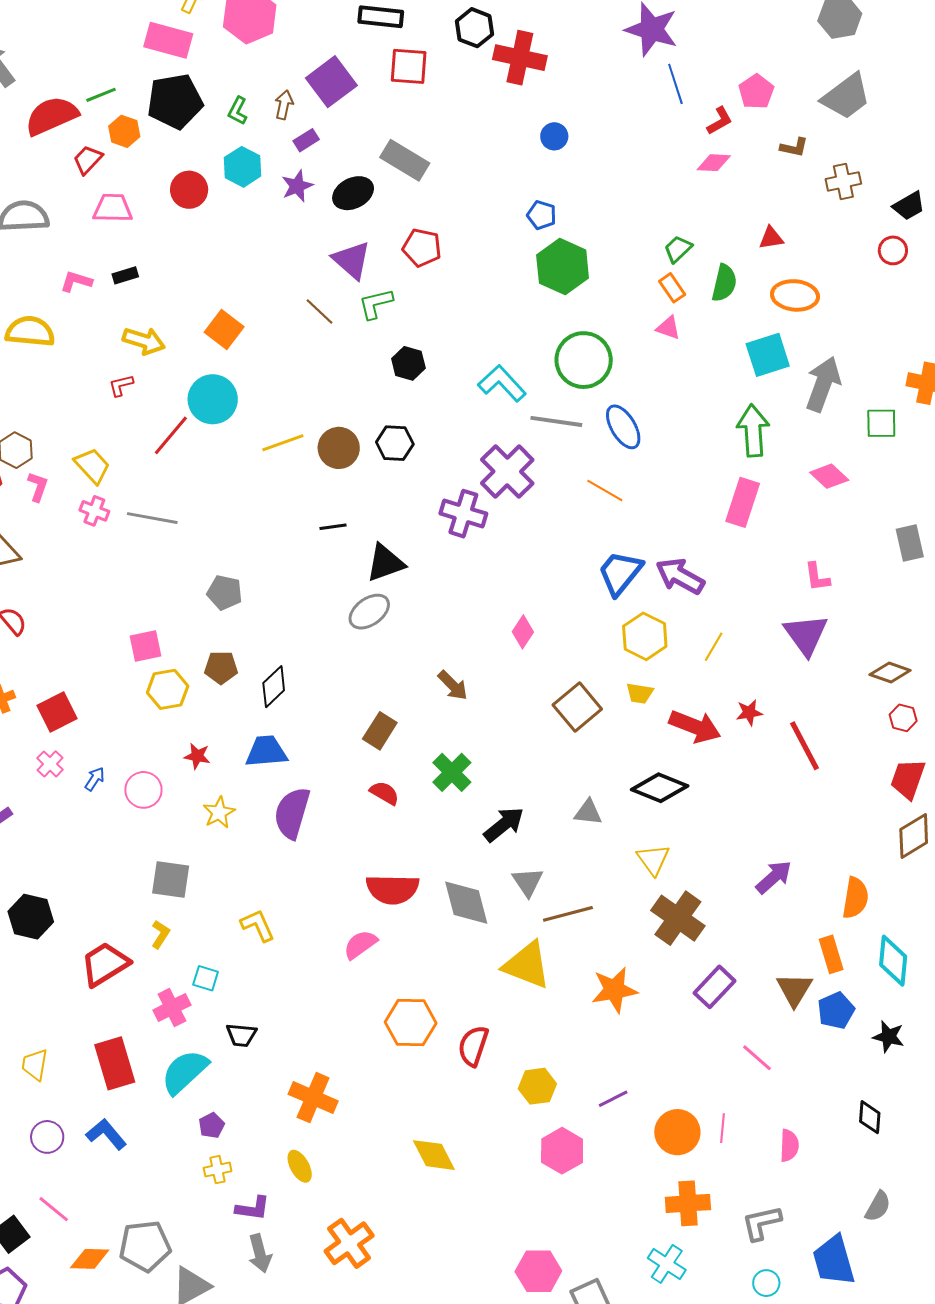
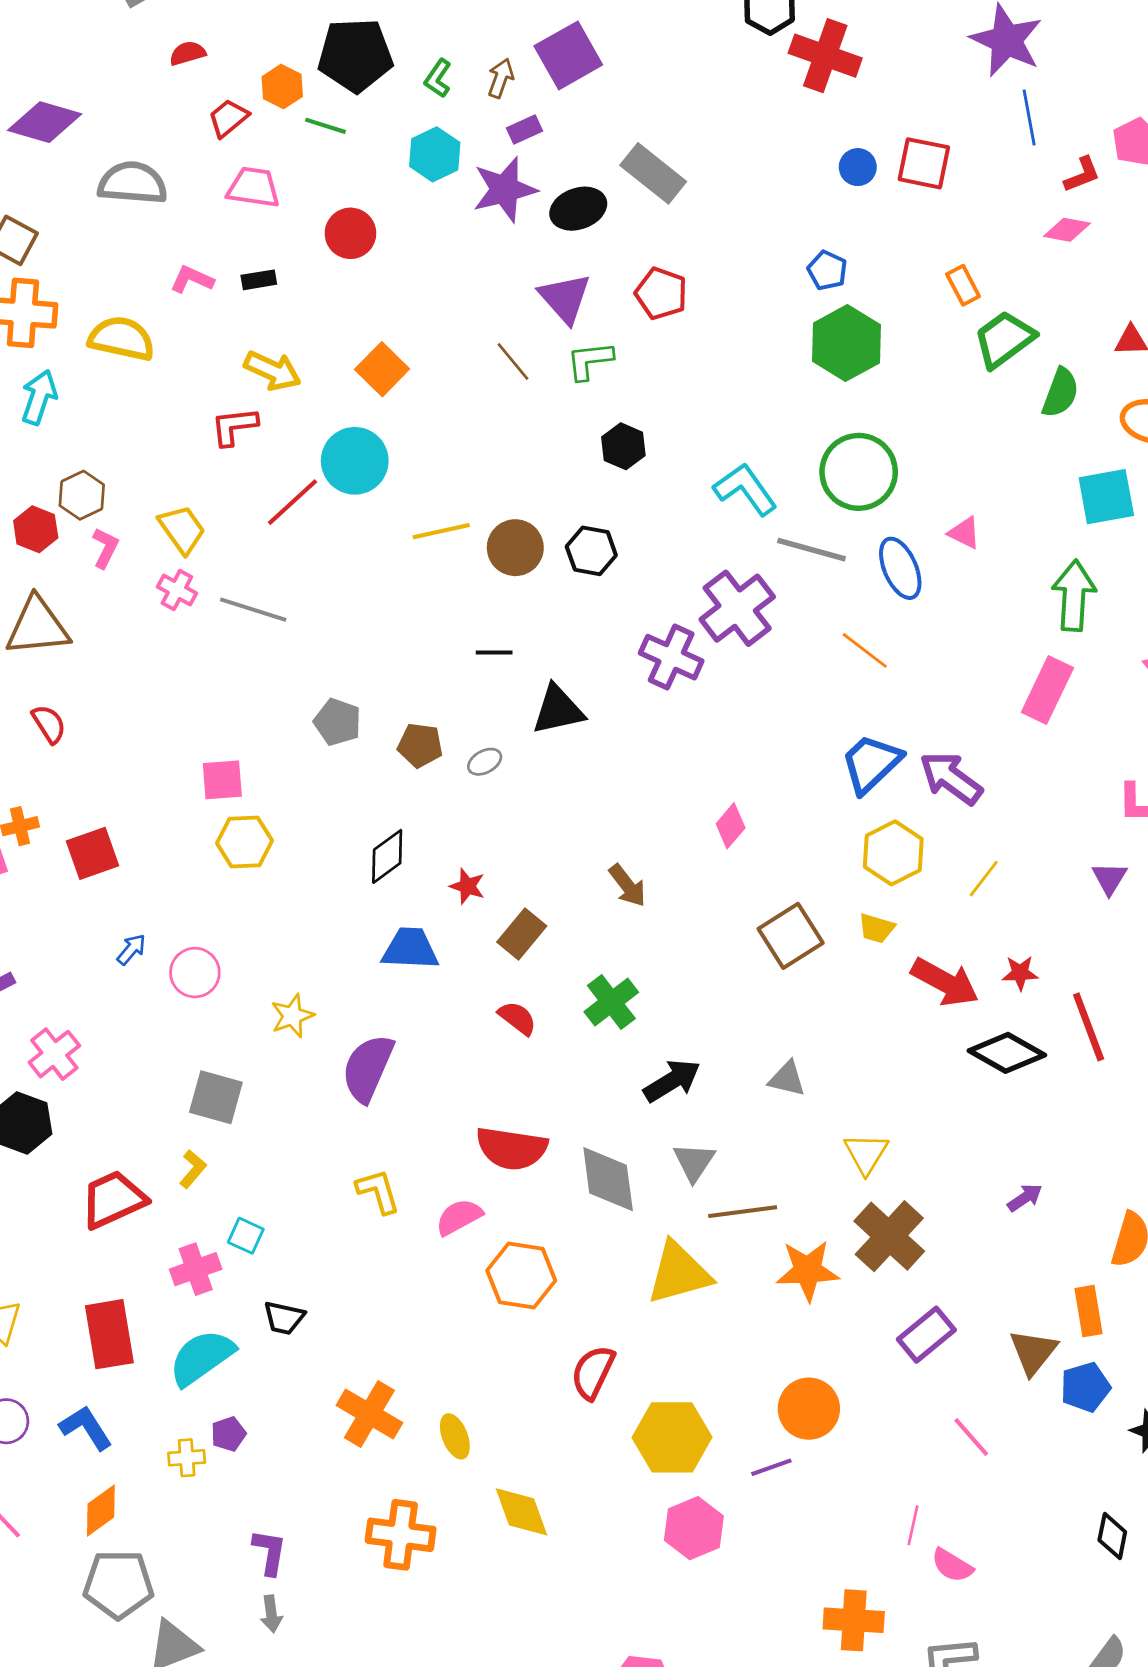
red square: (409, 66) -> (924, 163), moved
green line: (101, 95) -> (326, 126), moved, turned 32
red semicircle: (52, 116) -> (187, 53), size x0.5
purple star: (297, 186) -> (505, 189), size x1.5
red circle: (189, 190) -> (350, 233), moved
green trapezoid: (678, 249) -> (1004, 339), size x1.6
orange rectangle: (672, 288) -> (963, 285), moved
pink triangle: (668, 328) -> (964, 533), moved
red L-shape: (121, 385) -> (234, 426), size x1.4
gray ellipse: (369, 612) -> (485, 762), moved, size x0.6
purple triangle: (806, 635) -> (1109, 878), size x0.6
brown pentagon: (221, 668) -> (420, 745), moved
blue trapezoid: (266, 751) -> (410, 949), moved
red star: (197, 756) -> (467, 886), moved
pink cross: (50, 764) -> (54, 1054), moved, size x1.4
black diamond: (660, 788) -> (1007, 1053), moved
purple semicircle: (292, 813) -> (368, 1068), moved
purple arrow: (774, 877) -> (1025, 1198), size x0.7
yellow L-shape: (258, 925) -> (378, 1191), moved
yellow triangle: (527, 965) -> (679, 1273), turned -44
orange star: (614, 990) -> (808, 1270), moved
orange hexagon: (411, 1023) -> (521, 1275), moved
yellow hexagon: (537, 1086) -> (672, 1437), size x1.5
orange circle: (677, 1132) -> (809, 1409), moved
pink semicircle: (789, 1146) -> (952, 1565), moved, turned 112
yellow ellipse: (300, 1166) -> (455, 1436), moved
yellow cross: (218, 1170) -> (187, 1458), moved
purple L-shape: (253, 1208) -> (270, 1552), turned -96
orange cross: (349, 1243) -> (401, 1535), moved, turned 36
gray arrow: (260, 1253) -> (271, 1614), size x0.7
orange diamond: (90, 1259) -> (101, 1511), moved, turned -45

